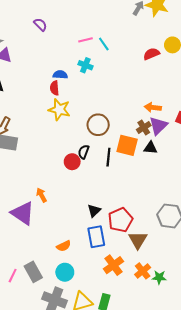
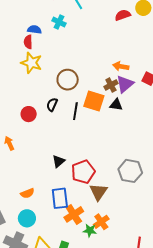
red circle: (72, 162) -> (29, 114), moved
blue rectangle: (96, 237) -> (60, 198), moved
green star: (159, 277) -> (90, 231), moved

